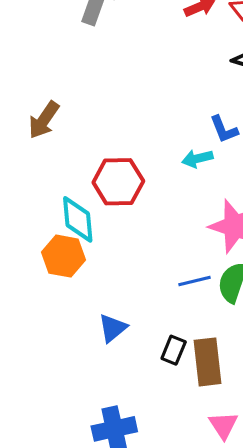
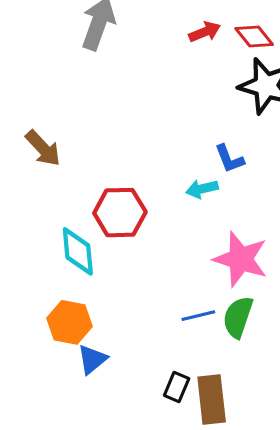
brown arrow: (44, 120) -> (43, 148), turned -78
orange hexagon: (64, 256) -> (69, 322), moved
blue triangle: (113, 328) -> (92, 359), moved

